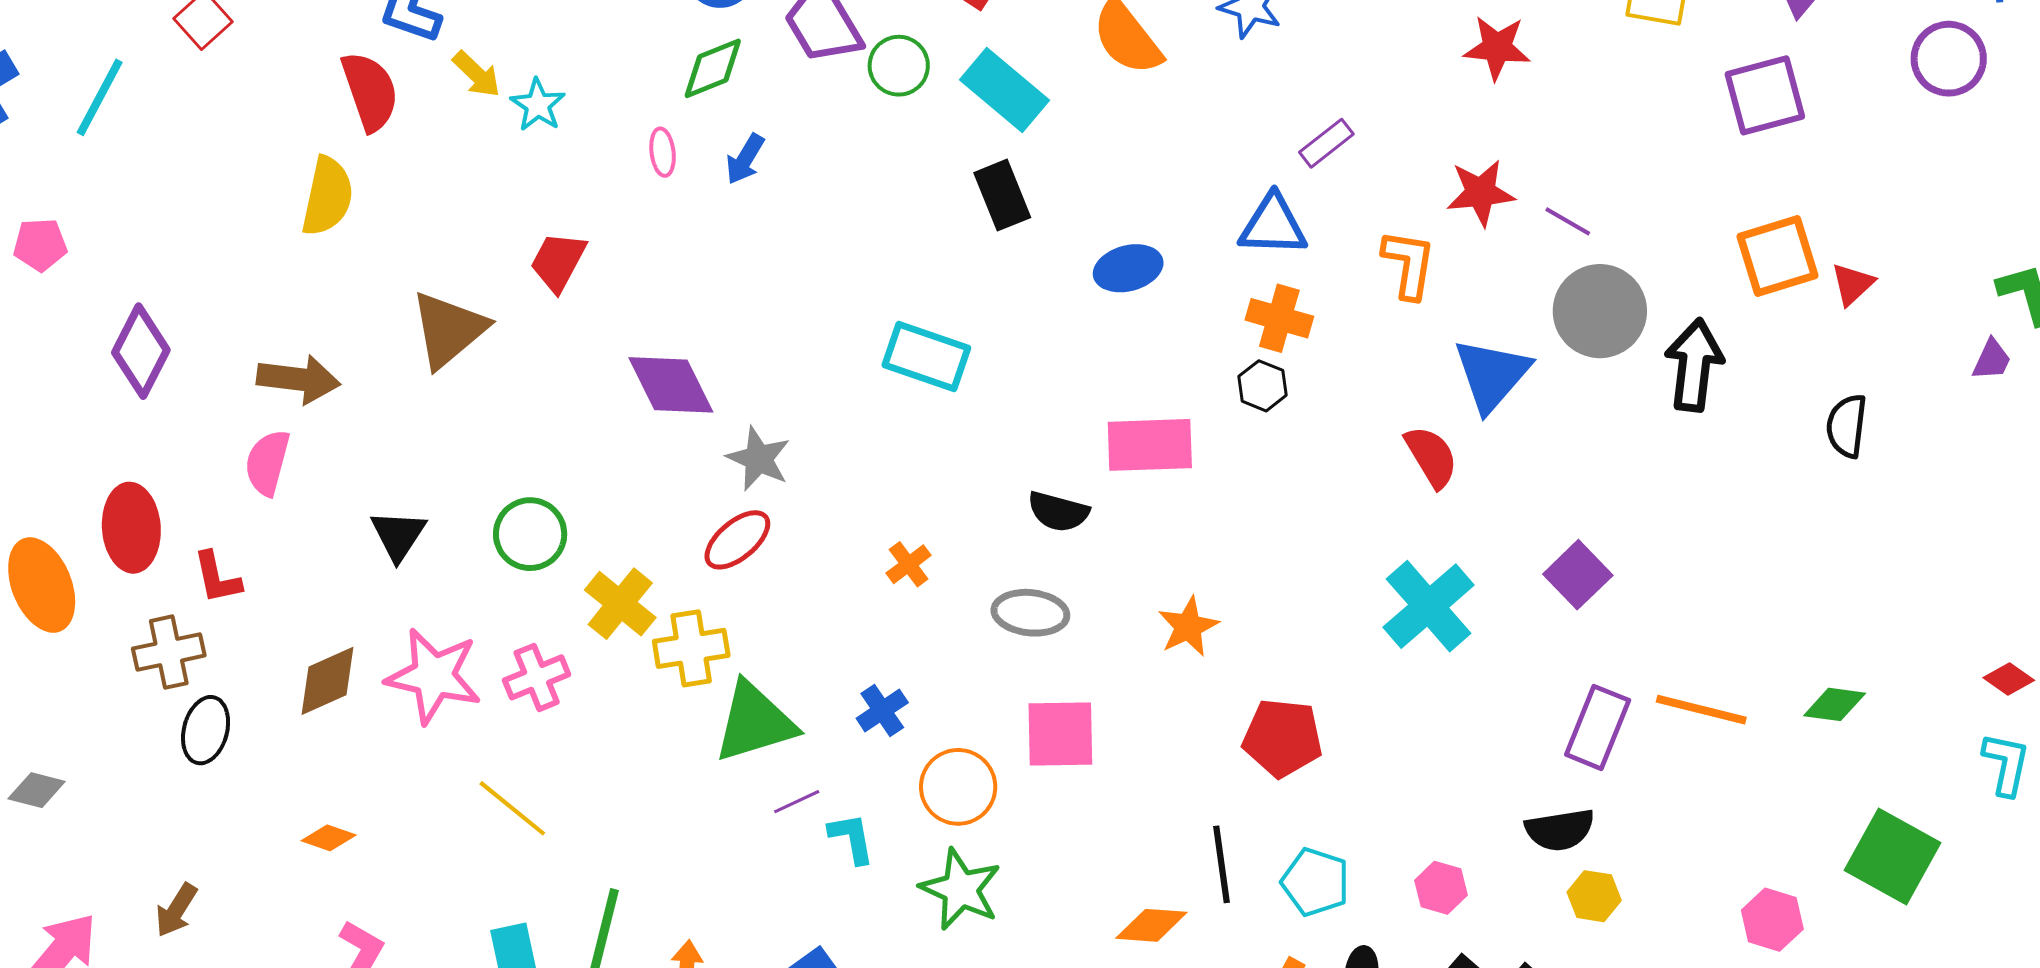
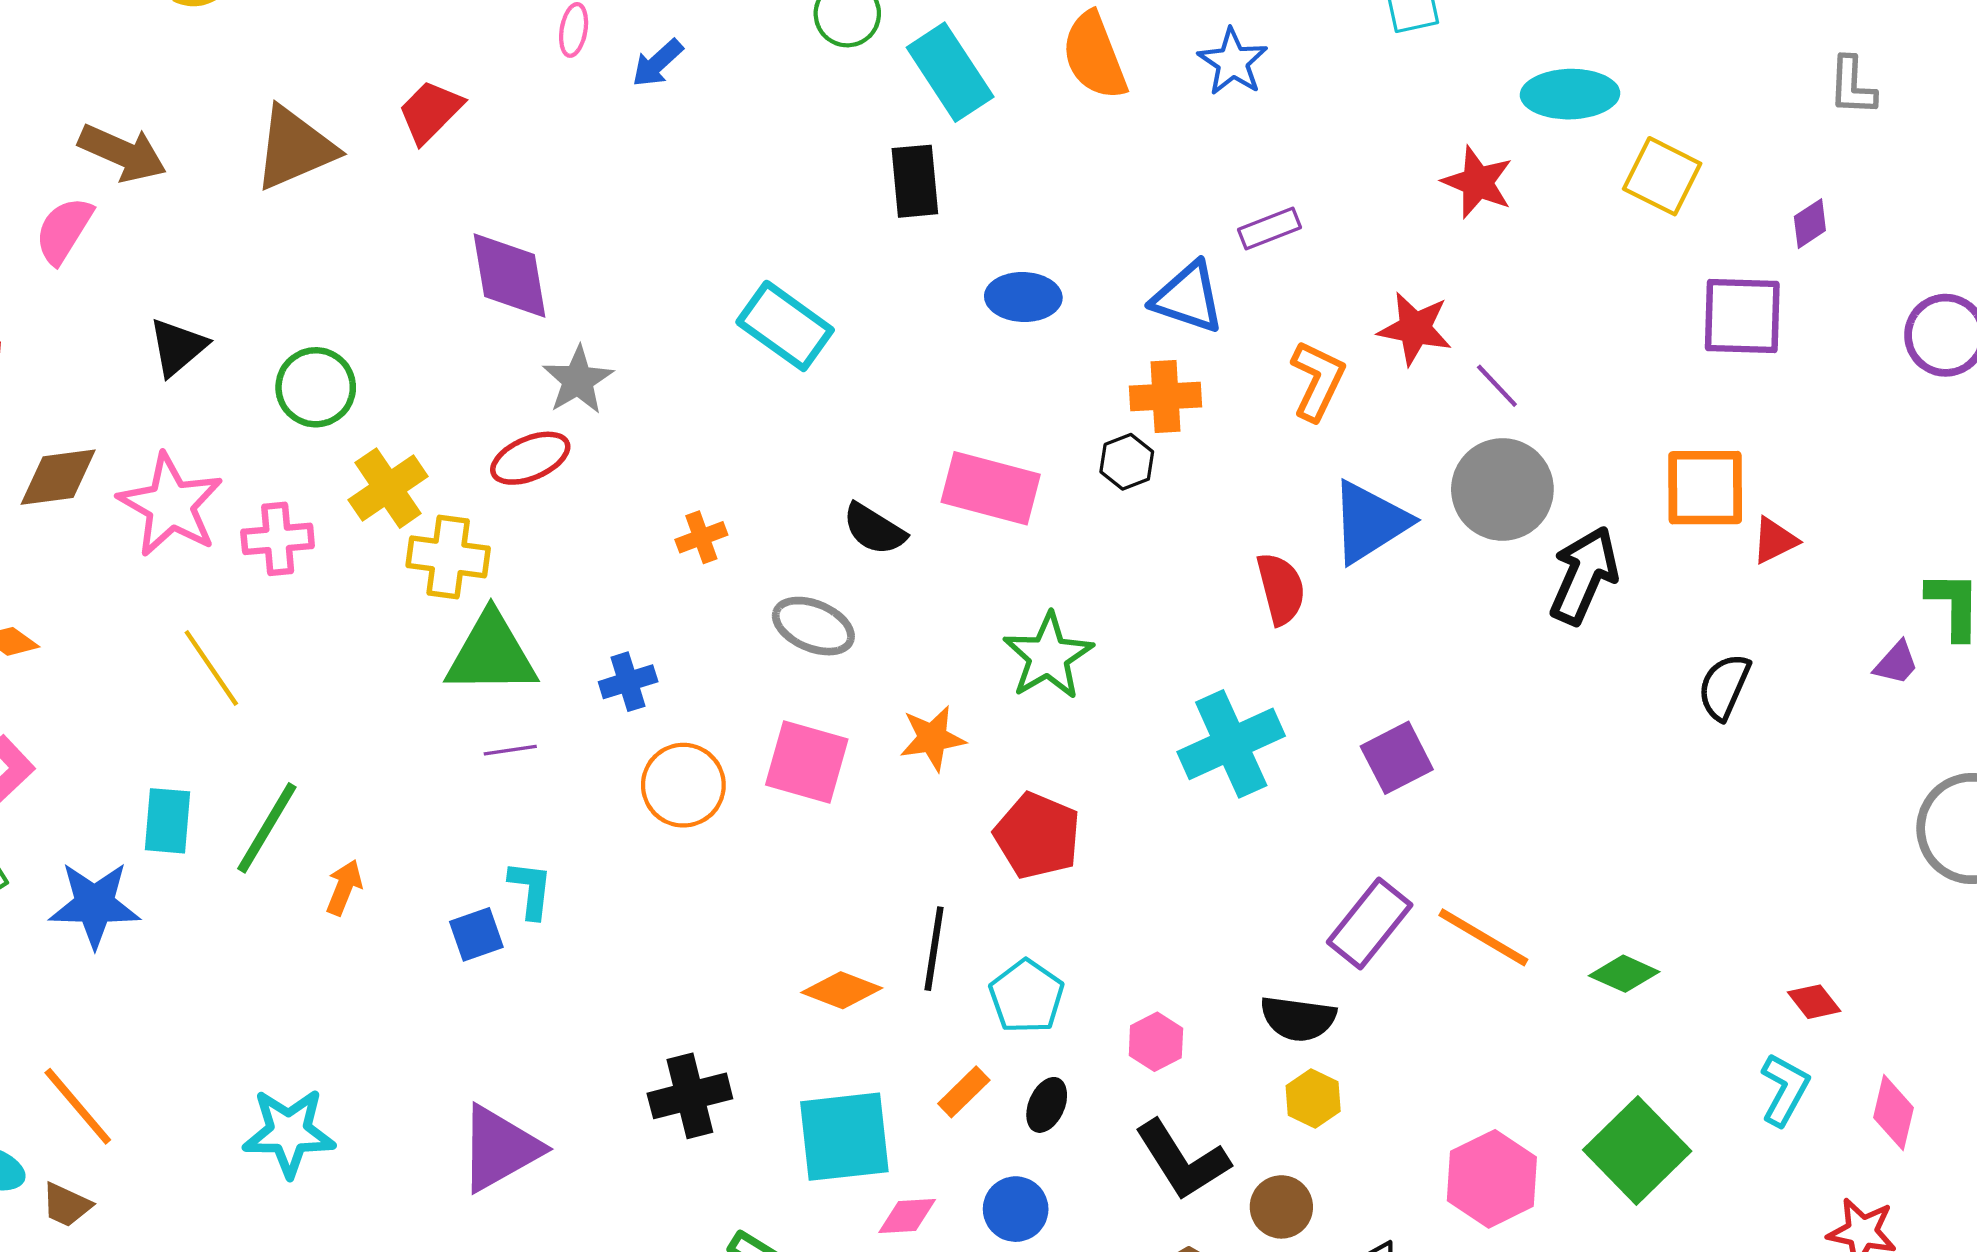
orange cross: (1279, 318) -> (1166, 397), turned -36
orange star: (1188, 627) -> (932, 738), moved
cyan L-shape: (852, 838) -> (531, 890), moved
green star: (961, 889) -> (1048, 656), moved
pink hexagon: (1772, 920) -> (1492, 1179), size x1.4

